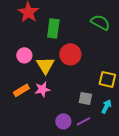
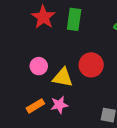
green rectangle: (53, 28) -> (74, 19), moved
yellow triangle: (45, 65) -> (63, 77), turned -48

